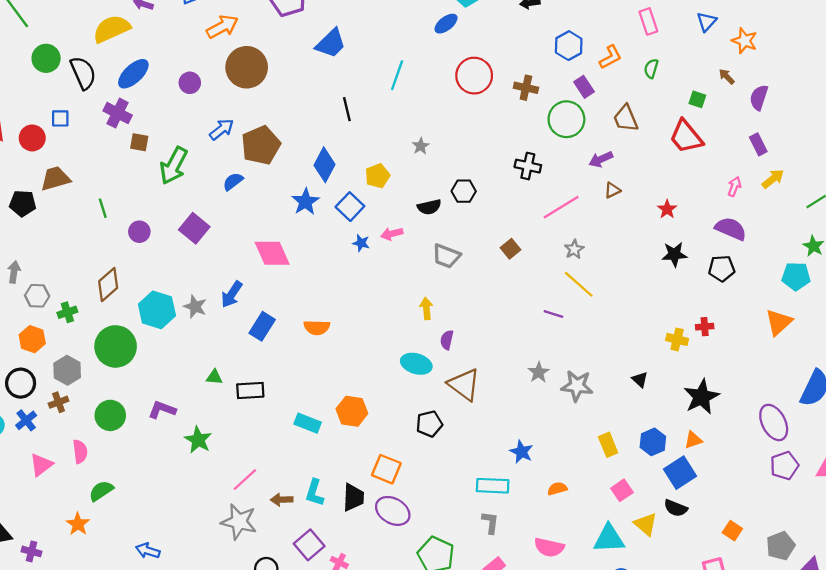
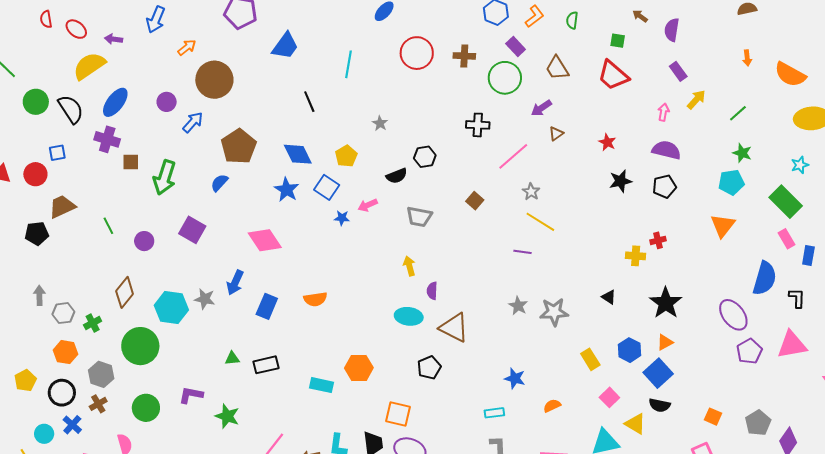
orange arrow: (222, 27) -> (187, 47), size x0.7
blue arrow: (222, 129) -> (193, 122), moved
blue diamond: (324, 165) -> (298, 154), turned -44
cyan rectangle: (493, 486) -> (494, 413), size x0.7

